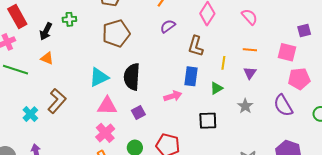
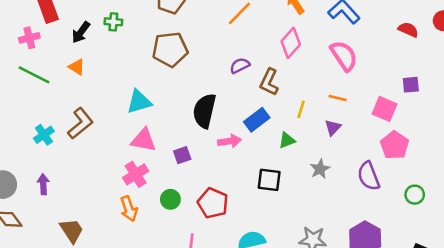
pink semicircle: (249, 17) -> (344, 56), size x1.4
purple semicircle: (168, 26) -> (240, 66), moved
blue rectangle: (191, 76) -> (257, 120), turned 36
black semicircle: (132, 77) -> (204, 111), moved
pink pentagon: (299, 79) -> (394, 145), turned 30

